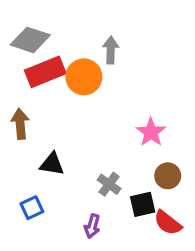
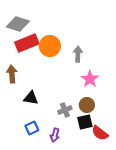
gray arrow: (111, 50) -> (78, 54), moved
brown circle: (168, 176) -> (87, 105), moved
gray cross: (109, 184) -> (65, 110), turned 32
blue square: (32, 208) -> (32, 128), moved

